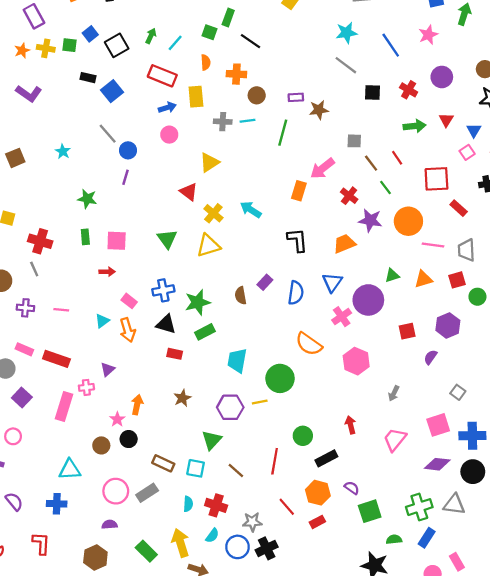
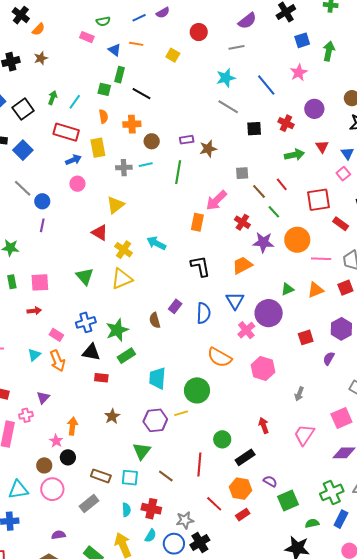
pink circle: (116, 491) -> (52, 489), moved

